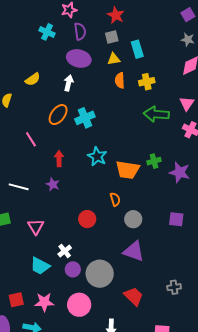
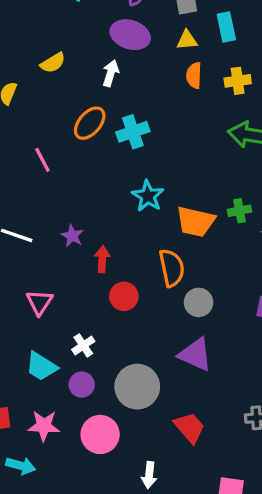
red arrow: (59, 159) -> (102, 259), moved
orange semicircle: (115, 199) -> (172, 268), size x1.6
purple circle: (73, 269) -> (82, 385), moved

